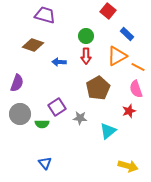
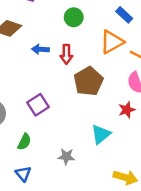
red arrow: (86, 56) -> (66, 54), moved
gray star: (80, 118) -> (66, 157), moved
green semicircle: (42, 124) -> (24, 142), moved, turned -64

